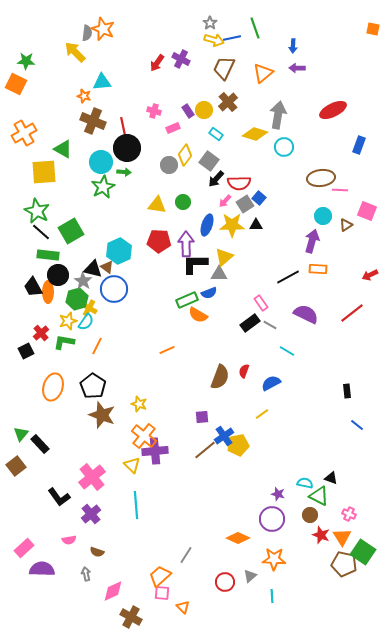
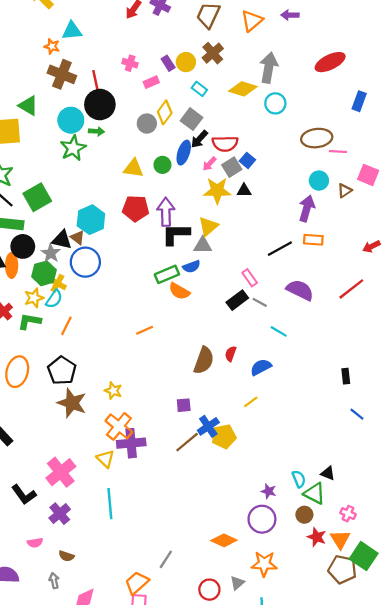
blue ellipse: (207, 225) -> (184, 153), moved
cyan semicircle: (305, 483) -> (299, 479), turned 56

